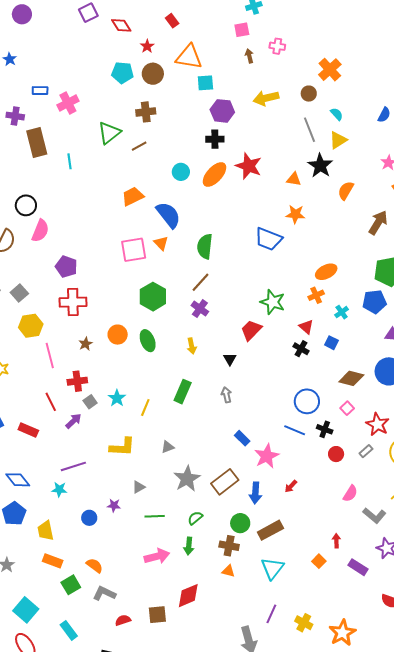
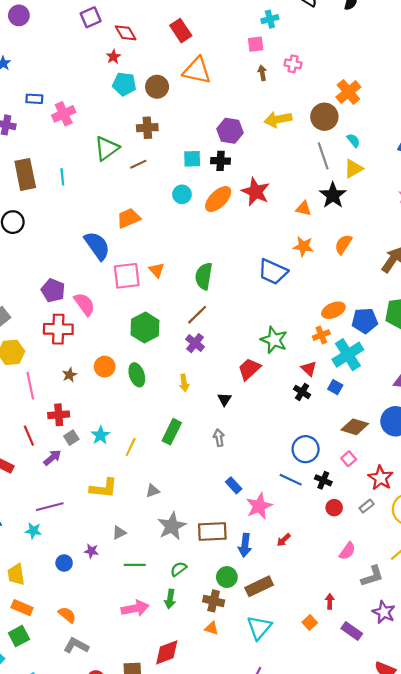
red rectangle: (172, 21) -> (181, 31), size x1.5
red star: (147, 46) -> (113, 57), moved
cyan square: (205, 83) -> (192, 159), moved
brown circle: (309, 94) -> (324, 117), size x1.6
brown rectangle: (37, 142) -> (25, 174), moved
orange semicircle: (346, 191) -> (343, 244), moved
blue semicircle: (168, 215) -> (97, 246), moved
pink semicircle: (40, 231) -> (84, 304), moved, turned -60
blue pentagon: (374, 302) -> (365, 321), moved
cyan cross: (342, 312) -> (348, 355), size x2.0
brown rectangle: (225, 482) -> (212, 532), turned 32
gray L-shape: (374, 516) -> (372, 576), turned -60
green square: (71, 585) -> (19, 636), moved

